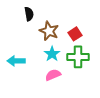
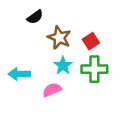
black semicircle: (29, 14) -> (35, 17), turned 64
pink semicircle: (53, 75) -> (52, 90), moved

